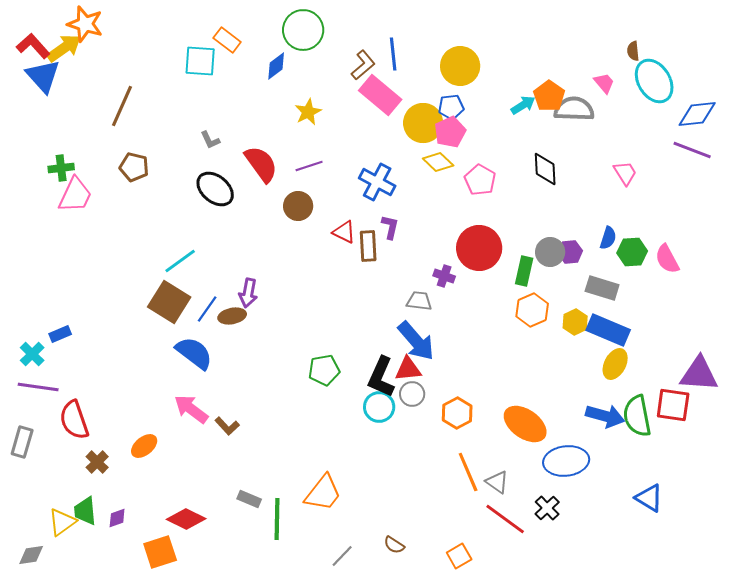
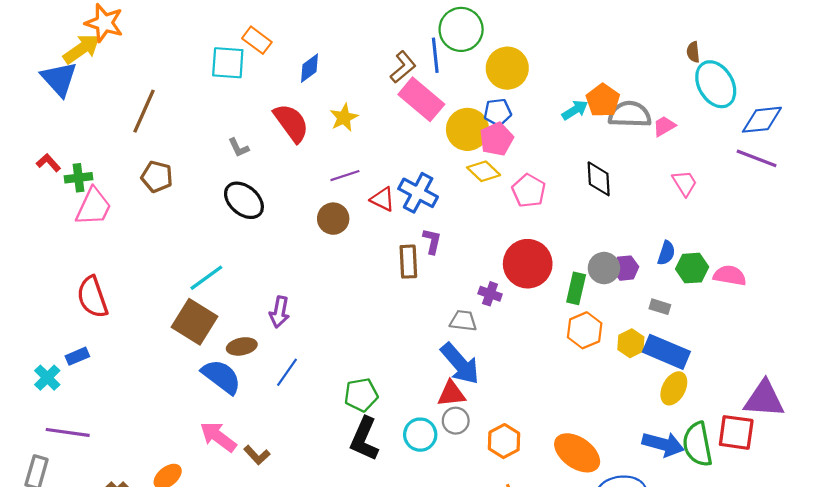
green circle: (303, 30) -> (461, 29), moved
red L-shape: (33, 46) -> (48, 163), moved, size x0.7
pink trapezoid: (604, 83) -> (664, 126), moved, turned -80
red semicircle: (261, 164) -> (291, 123), moved
red triangle: (344, 232) -> (383, 199), moved
pink semicircle: (667, 259) -> (730, 276), turned 128
gray rectangle: (602, 288) -> (660, 307), size x0.6
blue line: (207, 309) -> (287, 372), moved
brown ellipse: (232, 316) -> (242, 346), moved
black L-shape: (381, 377) -> (364, 439), moved
purple line: (38, 387) -> (68, 432), moved
red semicircle: (74, 420) -> (92, 297), moved

